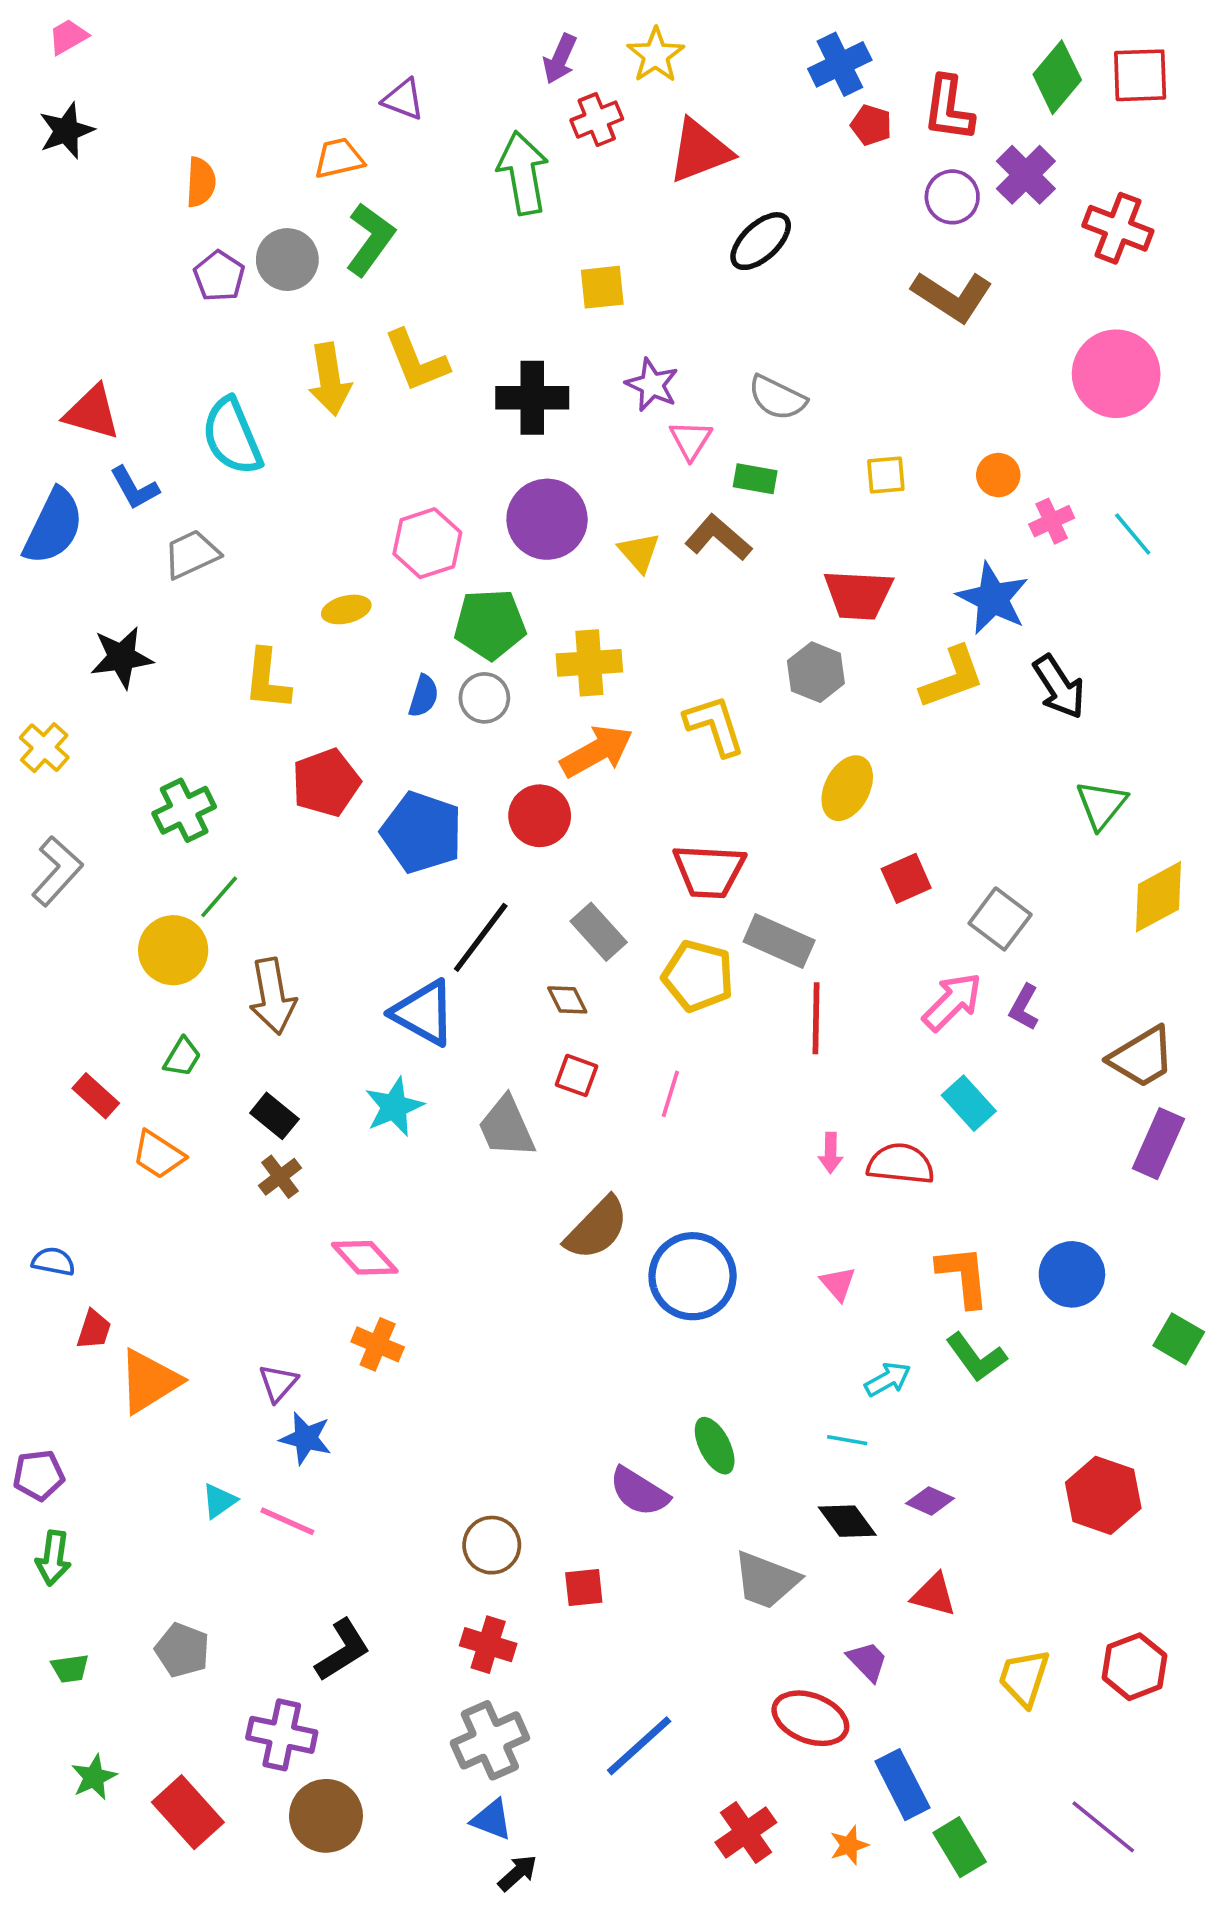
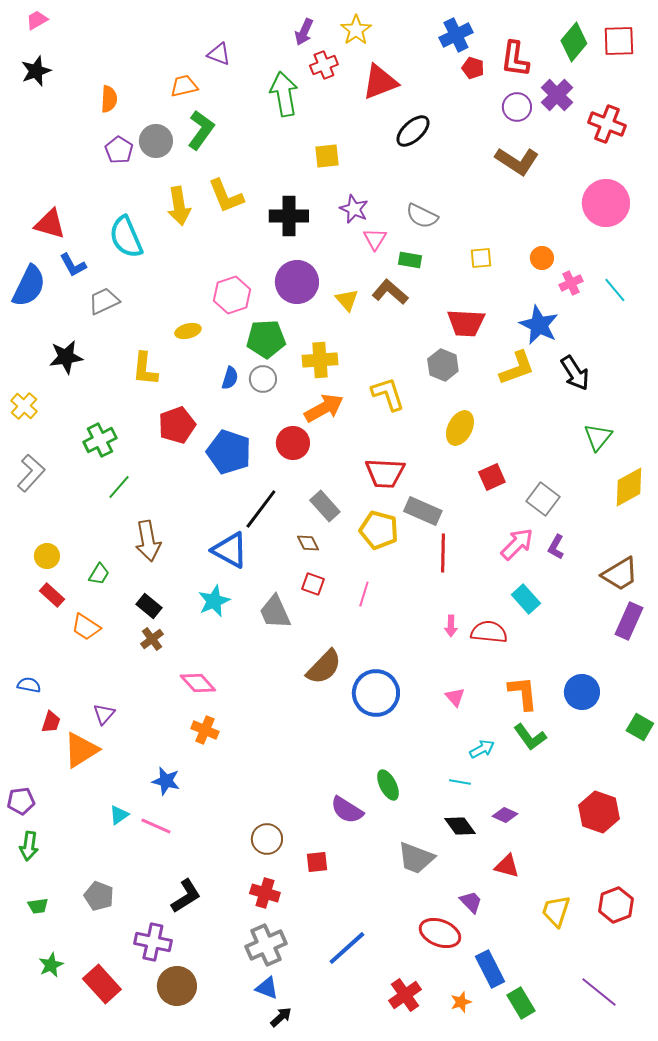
yellow circle: (173, 950) -> (47, 556), moved, size x0.7
purple triangle: (278, 1383) -> (104, 714), moved

